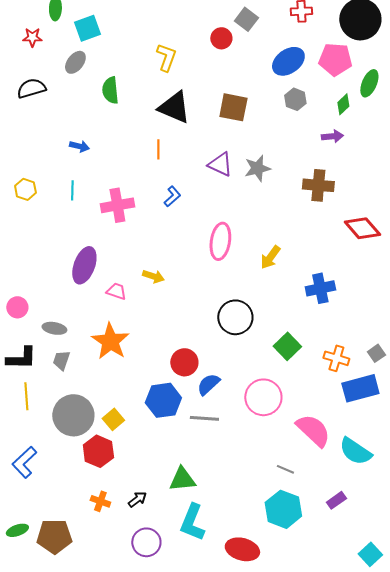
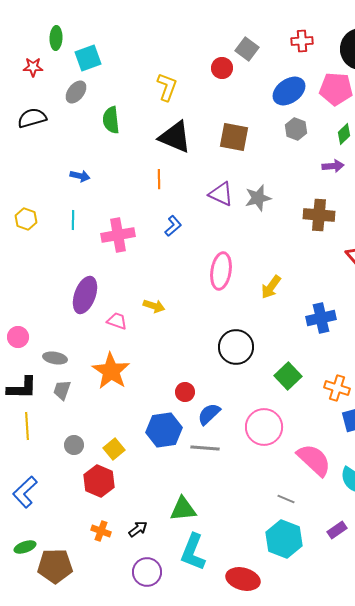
red circle: (184, 362) -> (185, 392), size x0.7
gray circle: (73, 415) -> (74, 445), size x0.5
green ellipse: (17, 530) -> (25, 547), moved

